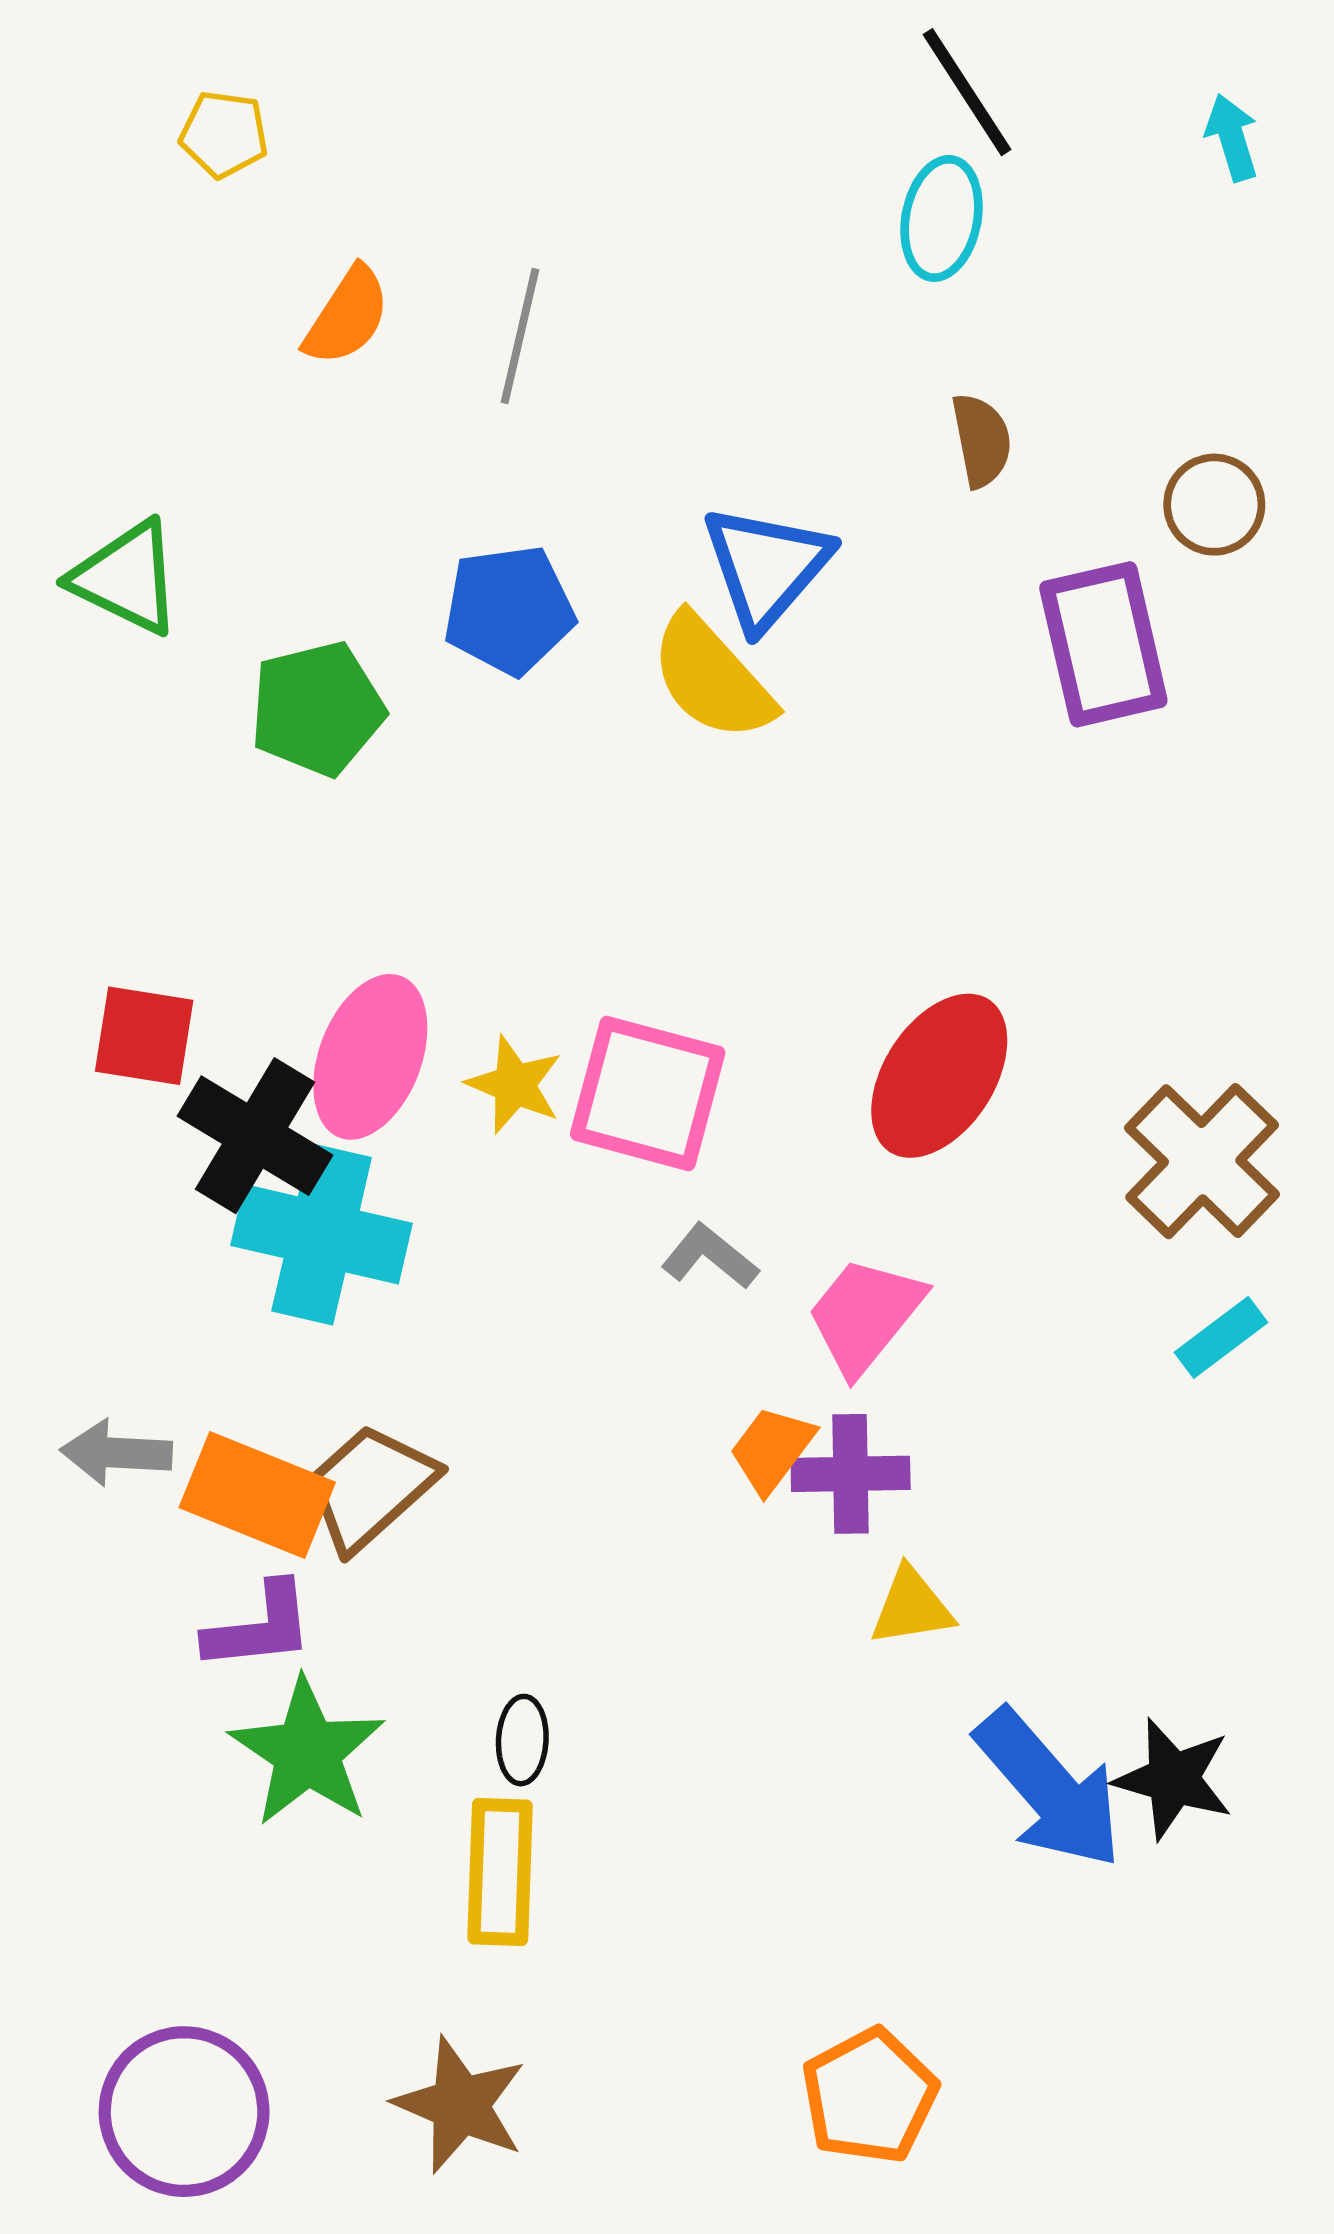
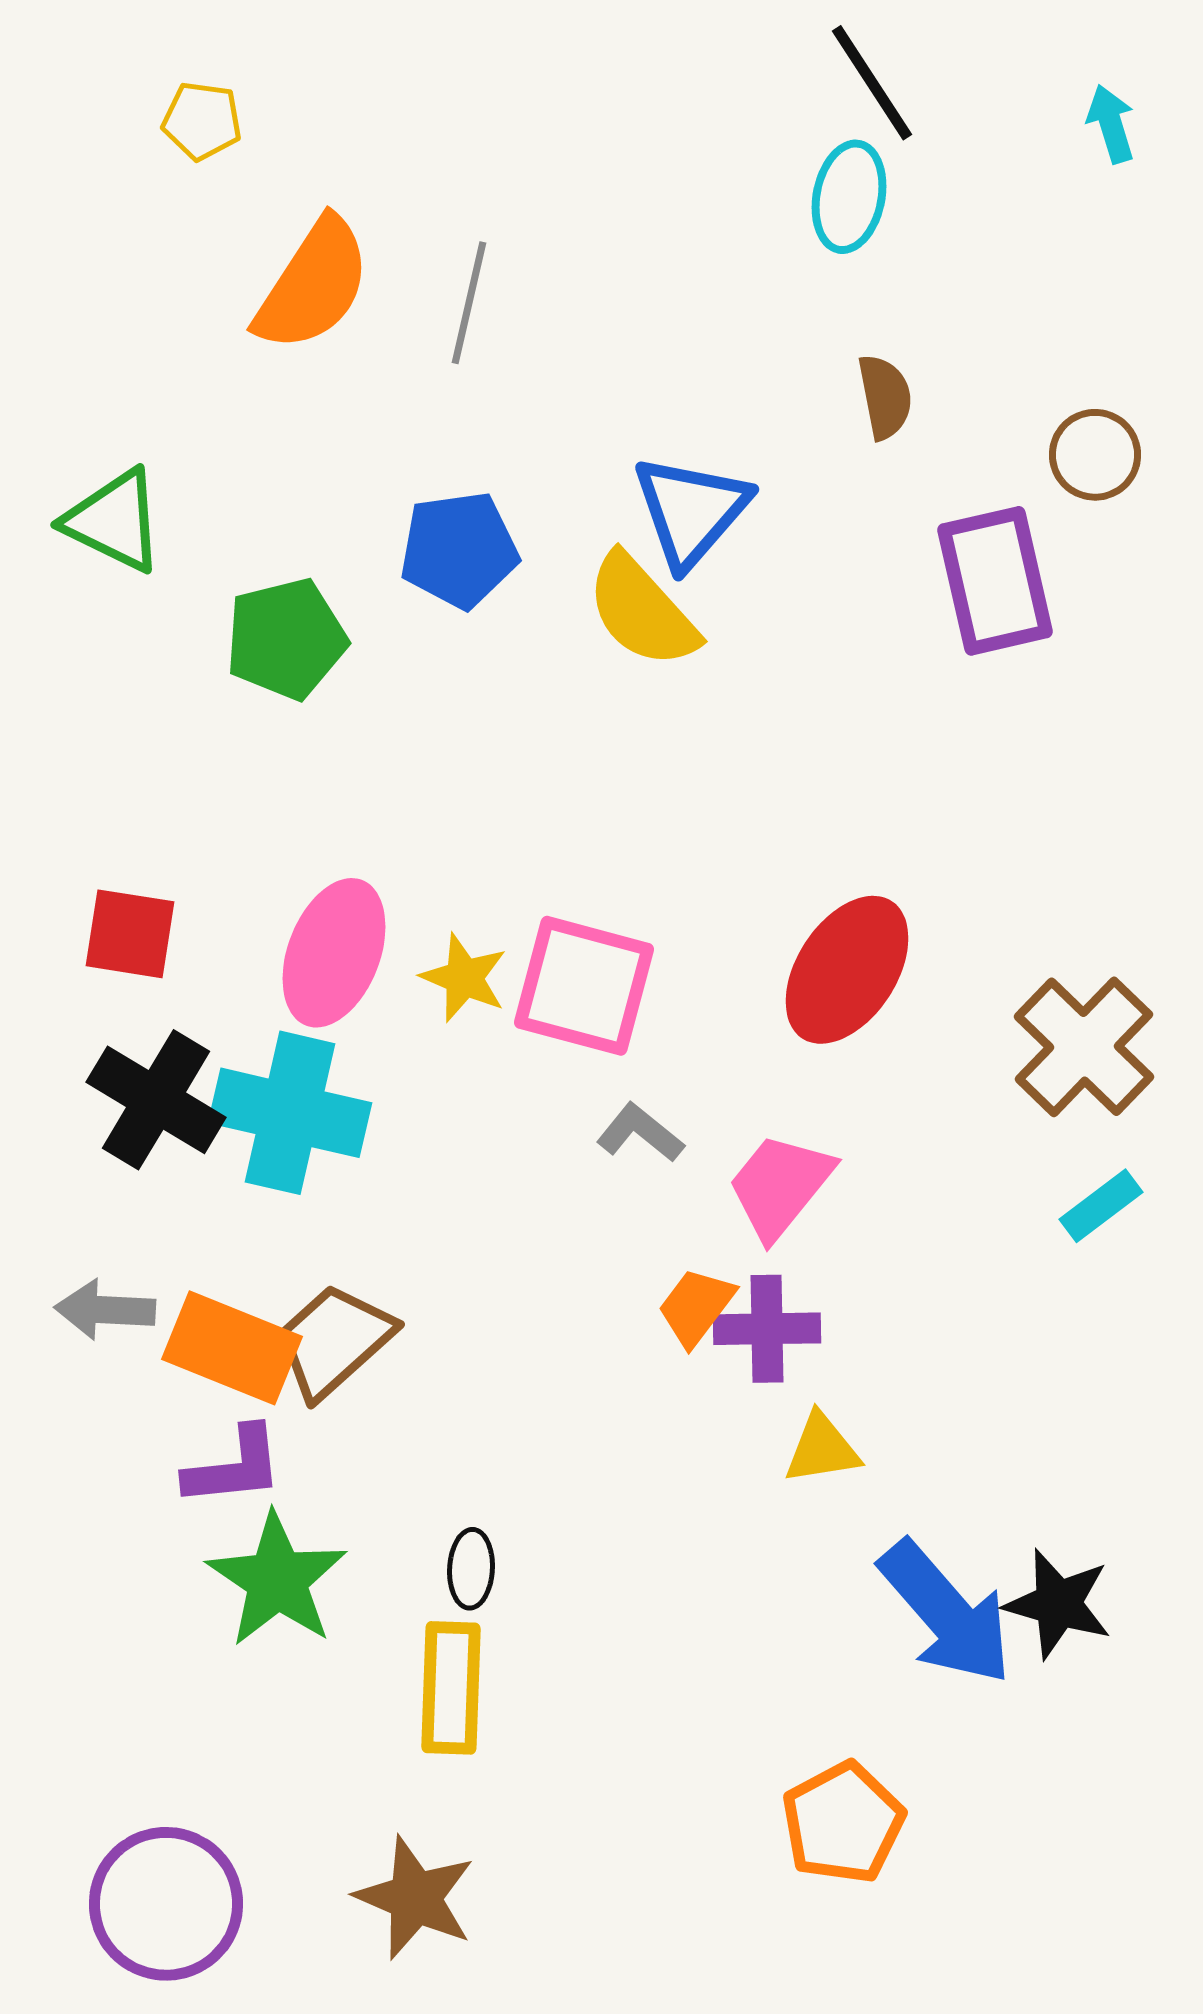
orange semicircle: (347, 316) -> (313, 285), size x1.5
black cross: (255, 1136) -> (156, 1100), moved
orange pentagon: (869, 2096) -> (843, 1823), moved

